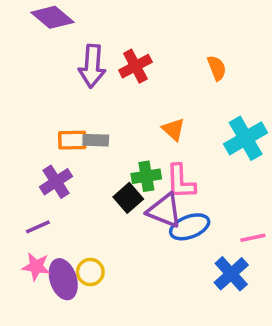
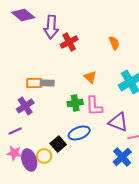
purple arrow: (92, 66) -> (51, 27), moved
black square: (128, 198) -> (58, 144), moved
purple triangle: (164, 211) -> (118, 122), moved
blue ellipse: (190, 227) -> (79, 133), moved

